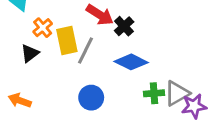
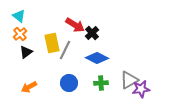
orange cross: (43, 28) -> (20, 34), moved
green cross: (154, 93) -> (101, 83), moved
orange arrow: (20, 100) -> (29, 87), moved, turned -49

